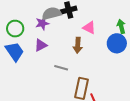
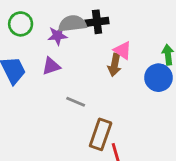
green circle: (15, 29) -> (21, 24), moved
brown arrow: (78, 45) -> (115, 65), moved

